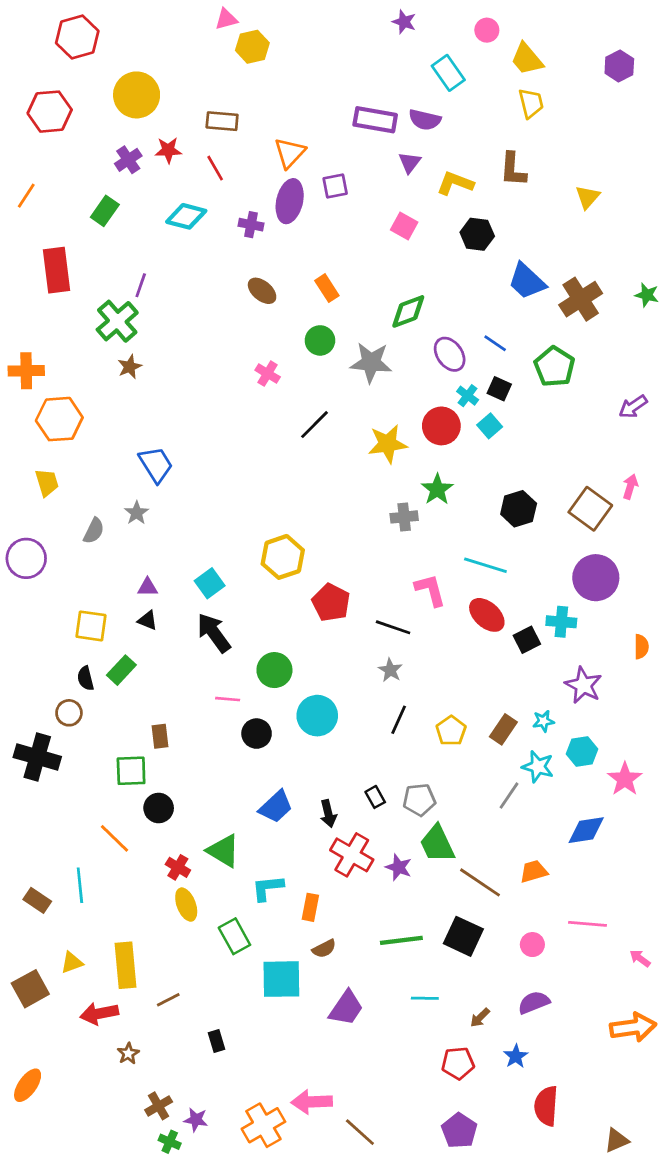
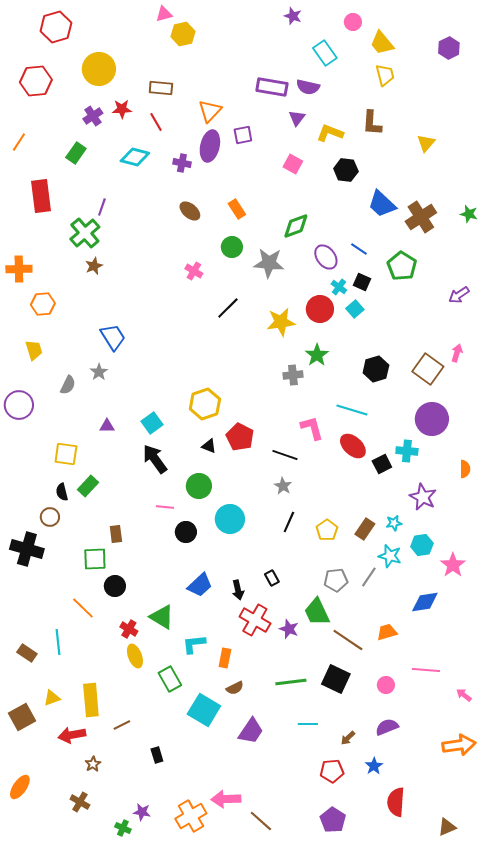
orange hexagon: (59, 419) -> (43, 304), size x0.7
black triangle: (148, 620) -> (209, 446), moved
gray pentagon: (419, 800) -> (336, 580), moved
cyan square: (281, 979) -> (204, 710), turned 32
brown cross: (159, 1106) -> (80, 802), moved, turned -30

